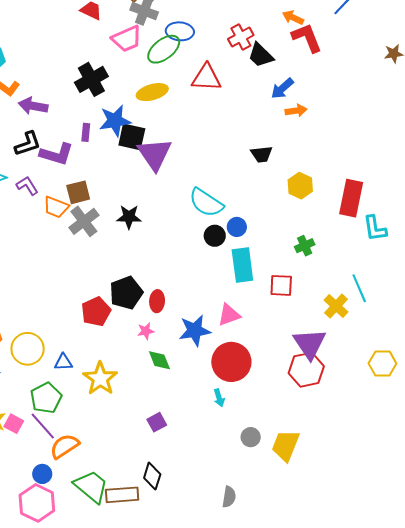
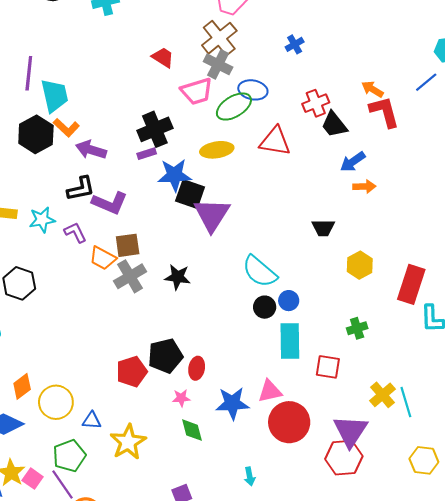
purple rectangle: (86, 132) -> (147, 154), moved, turned 60
cyan line: (359, 288) -> (406, 402), moved
red circle: (231, 362) -> (289, 422), moved

